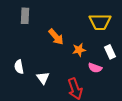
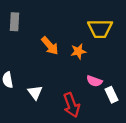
orange star: (79, 50) -> (78, 51), moved
white rectangle: (110, 52) -> (111, 95), moved

